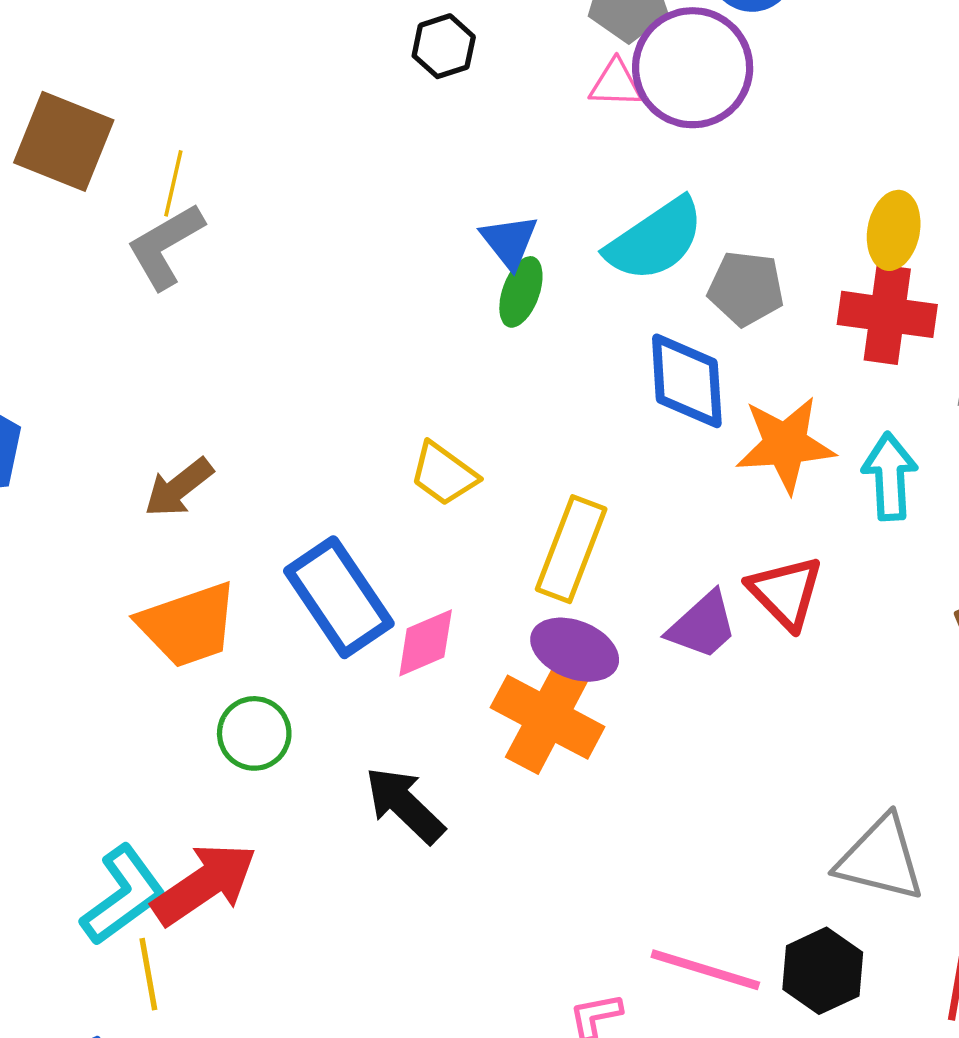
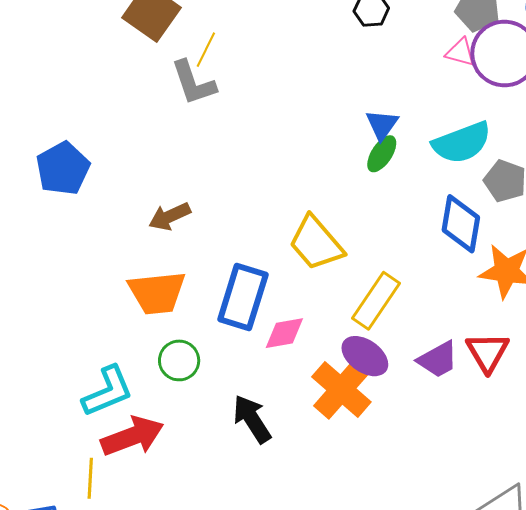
gray L-shape: (165, 246) -> (193, 83), turned -92
yellow trapezoid: (444, 474) -> (316, 243), size x1.5
blue rectangle: (339, 597) -> (243, 297), turned 38
cyan L-shape: (123, 895) -> (108, 391), moved

